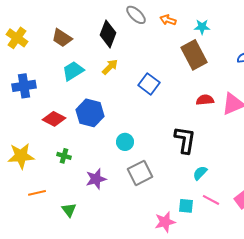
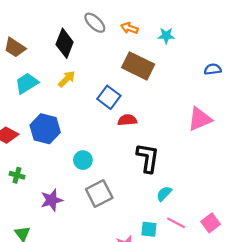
brown rectangle: (194, 55) -> (138, 66), moved, turned -36
red semicircle: (205, 100) -> (127, 120), moved

